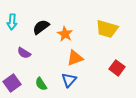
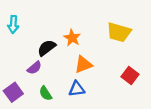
black semicircle: (41, 27) -> (47, 48), moved
purple semicircle: (24, 53) -> (34, 68), moved, turned -72
blue triangle: (69, 80) -> (77, 89), turned 42

